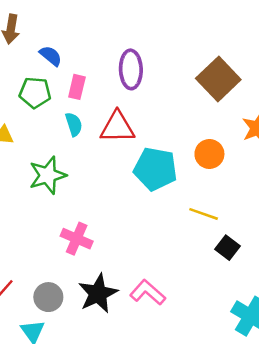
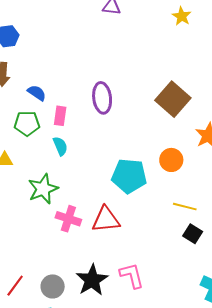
red triangle: (117, 127) -> (106, 220), moved
yellow line: (204, 214) -> (185, 207), moved
pink cross: (77, 239) -> (68, 219), moved
pink L-shape: (148, 292) -> (132, 275), turned 40

